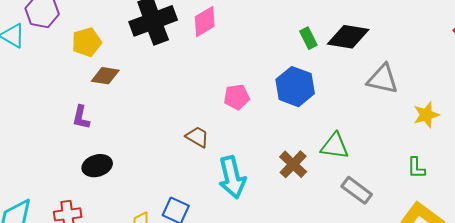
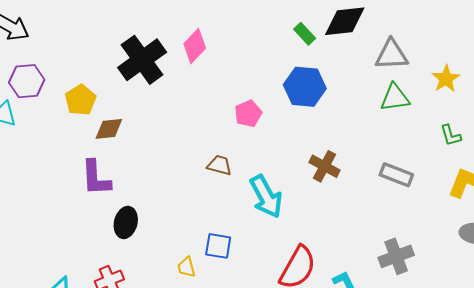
purple L-shape: (81, 117) -> (96, 178), size x1.5
green triangle: (335, 146) -> (395, 98), moved
black ellipse: (97, 166) -> (126, 222), turned -44

